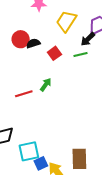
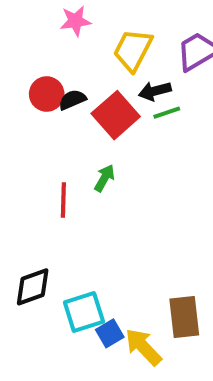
black arrow: (88, 39) -> (155, 91), moved, turned 35
red square: (54, 53) -> (116, 115), size x1.6
red line: (24, 94) -> (63, 200), turned -66

